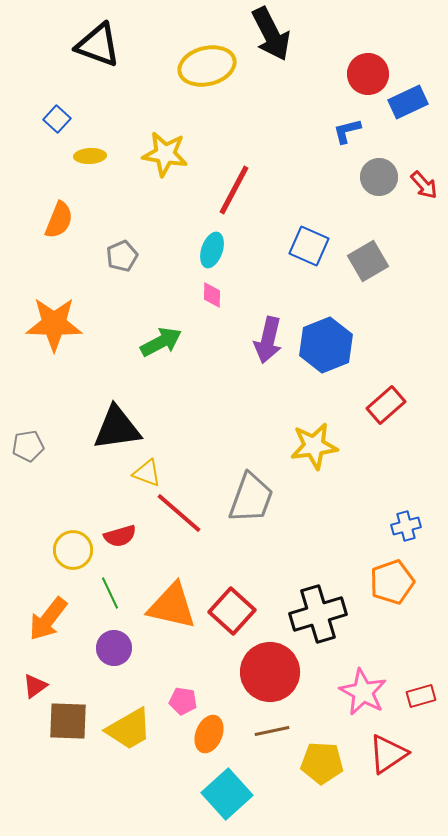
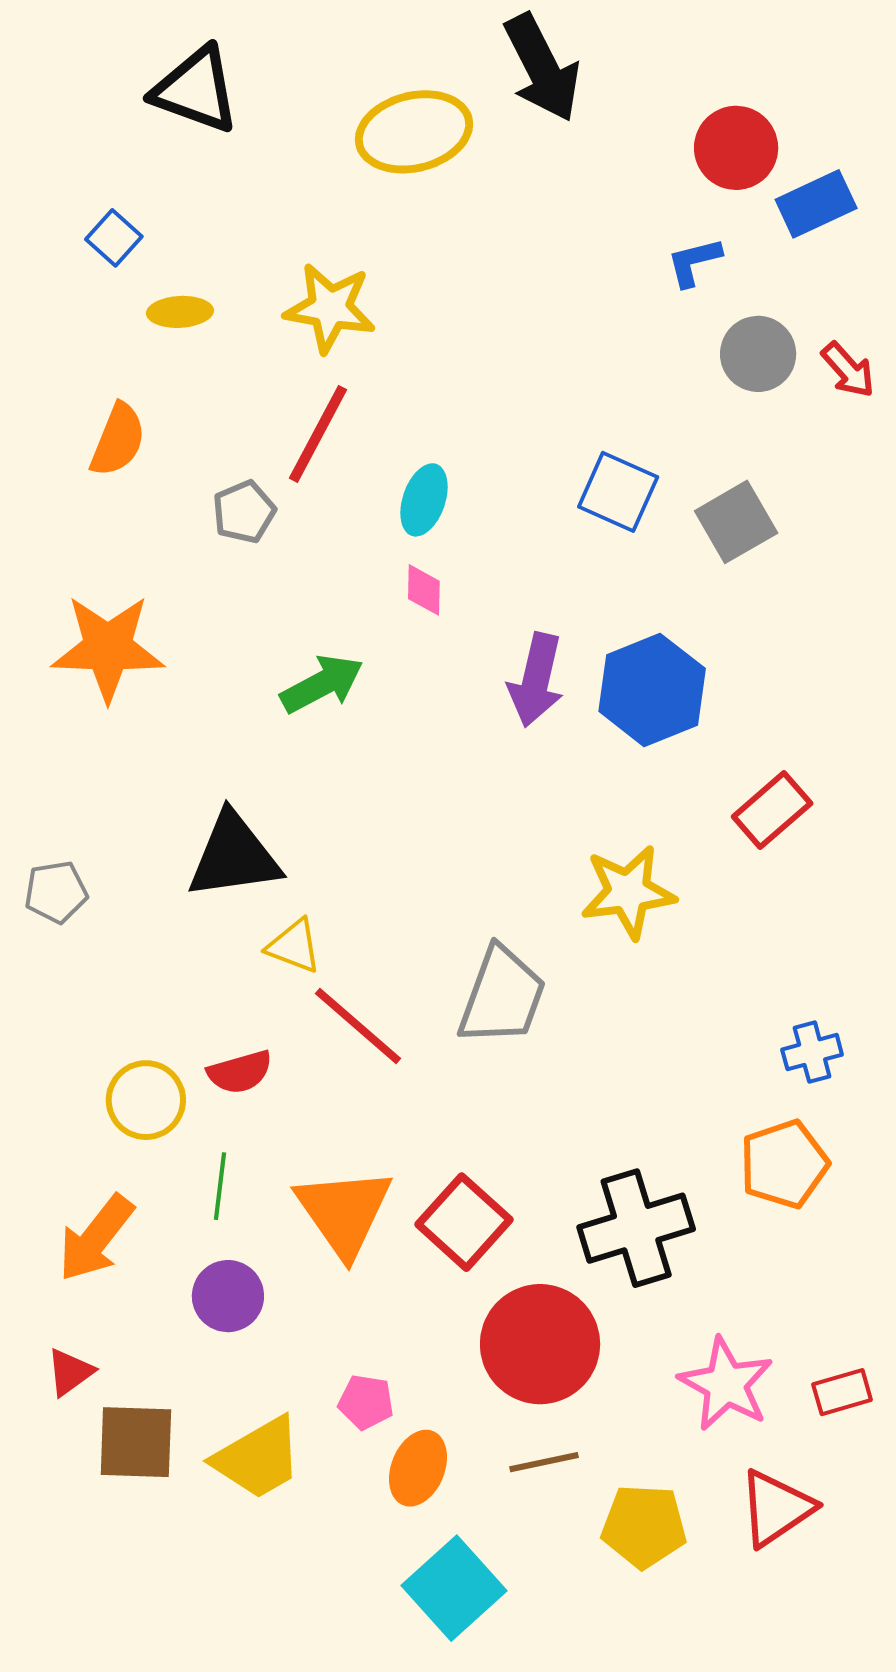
red line: (234, 190) -> (318, 434), moved
green line: (110, 593) -> (220, 1186), turned 32
orange triangle: (172, 606) -> (344, 1212), turned 42

